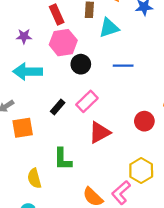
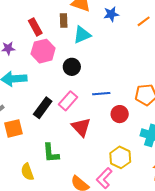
black circle: (81, 64) -> (72, 67), moved
blue line: (123, 66) -> (101, 94), moved
black rectangle: (58, 107) -> (43, 108), size x1.5
red triangle: (100, 132) -> (81, 127), turned -40

